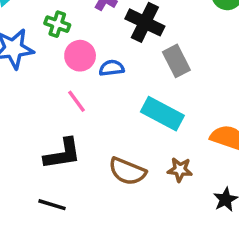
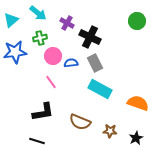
green cross: (57, 24) -> (40, 38), turned -32
gray rectangle: (176, 61) -> (95, 63), moved
brown star: (180, 170) -> (110, 131), moved

